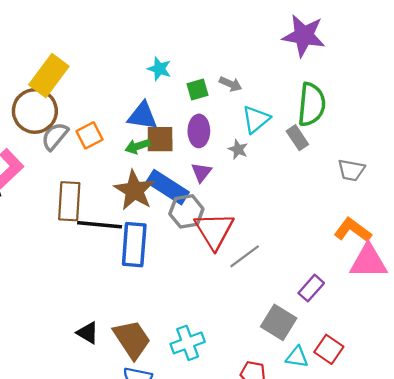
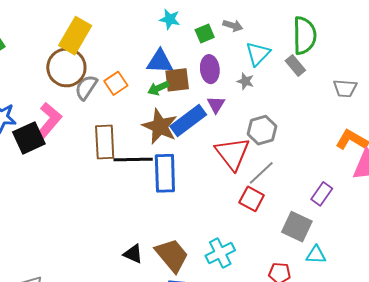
blue rectangle: (168, 187) -> (188, 121), turned -63
gray hexagon: (186, 211) -> (262, 130), moved
red square: (329, 349) -> (252, 199), moved

